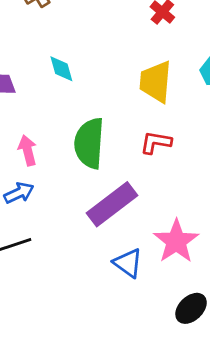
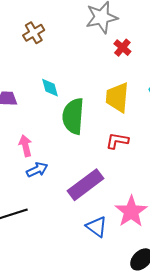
green semicircle: (89, 143) -> (73, 116), moved
blue arrow: (19, 193) -> (37, 170), moved

